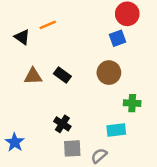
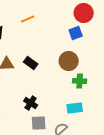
orange line: (48, 25) -> (28, 19), moved
green cross: (132, 103) -> (80, 81), moved

